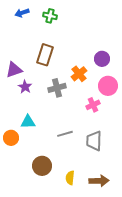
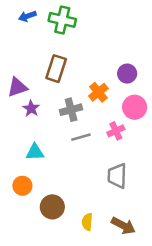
green cross: (50, 16) -> (62, 20), size x1.5
gray line: (65, 134) -> (81, 137), moved
orange circle: (11, 138) -> (22, 186), moved
brown arrow: (99, 181) -> (123, 226), turned 30

